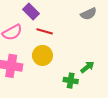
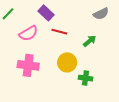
yellow circle: (42, 55) -> (67, 62), moved
green arrow: (87, 67) -> (90, 41), moved

